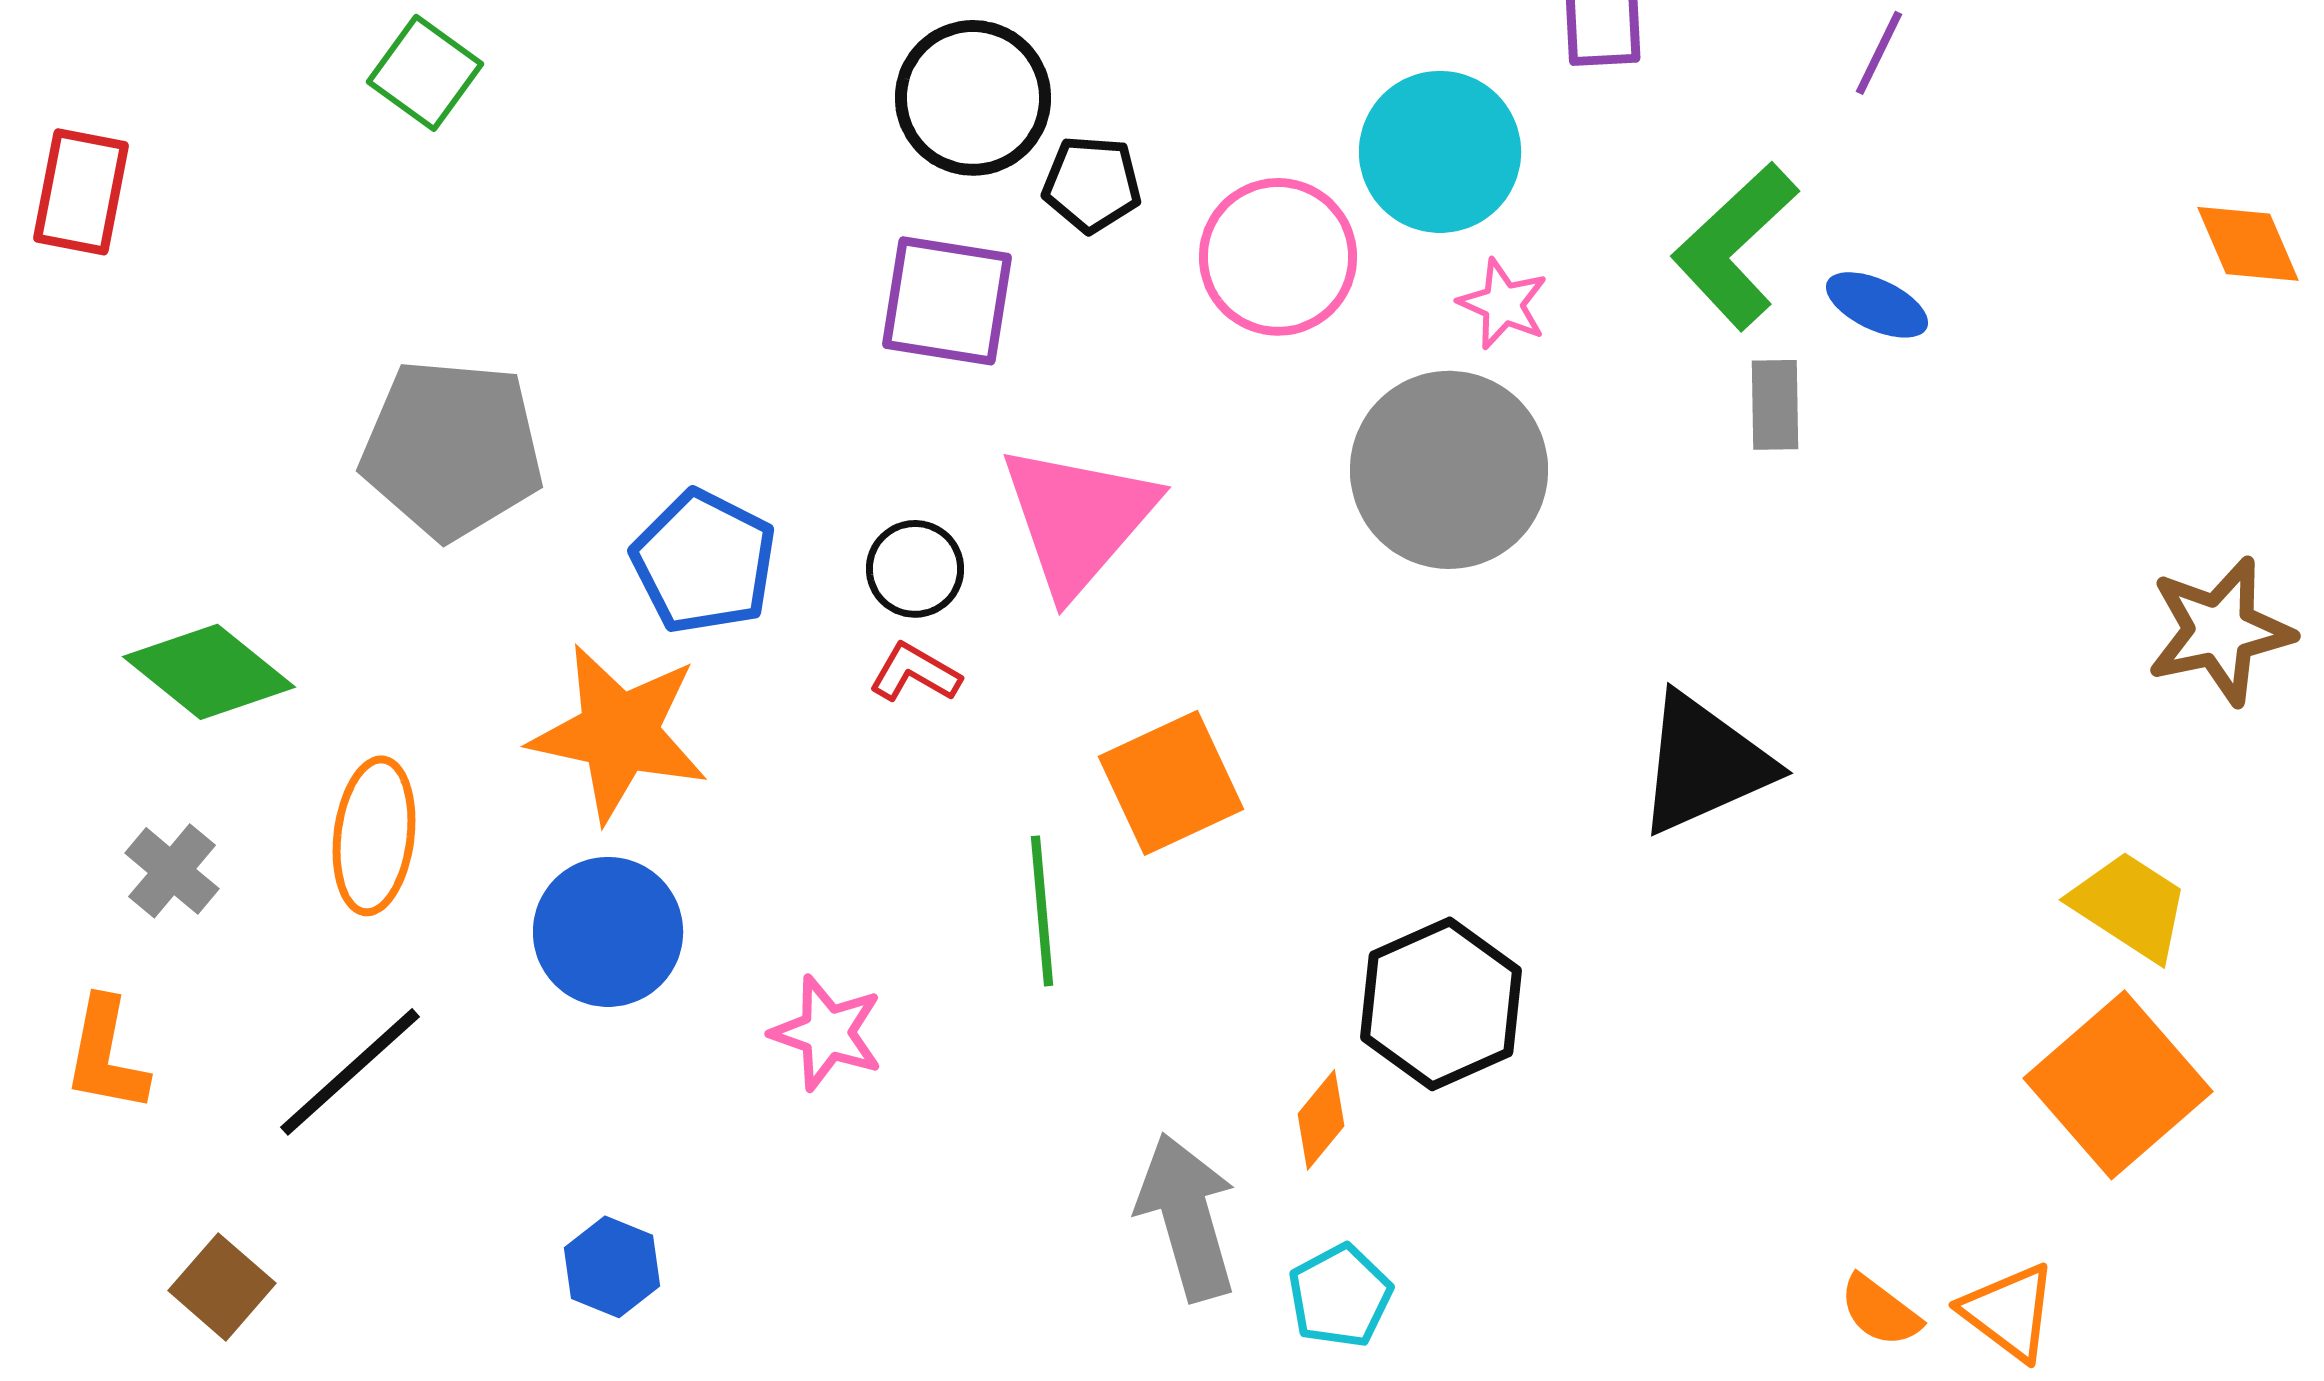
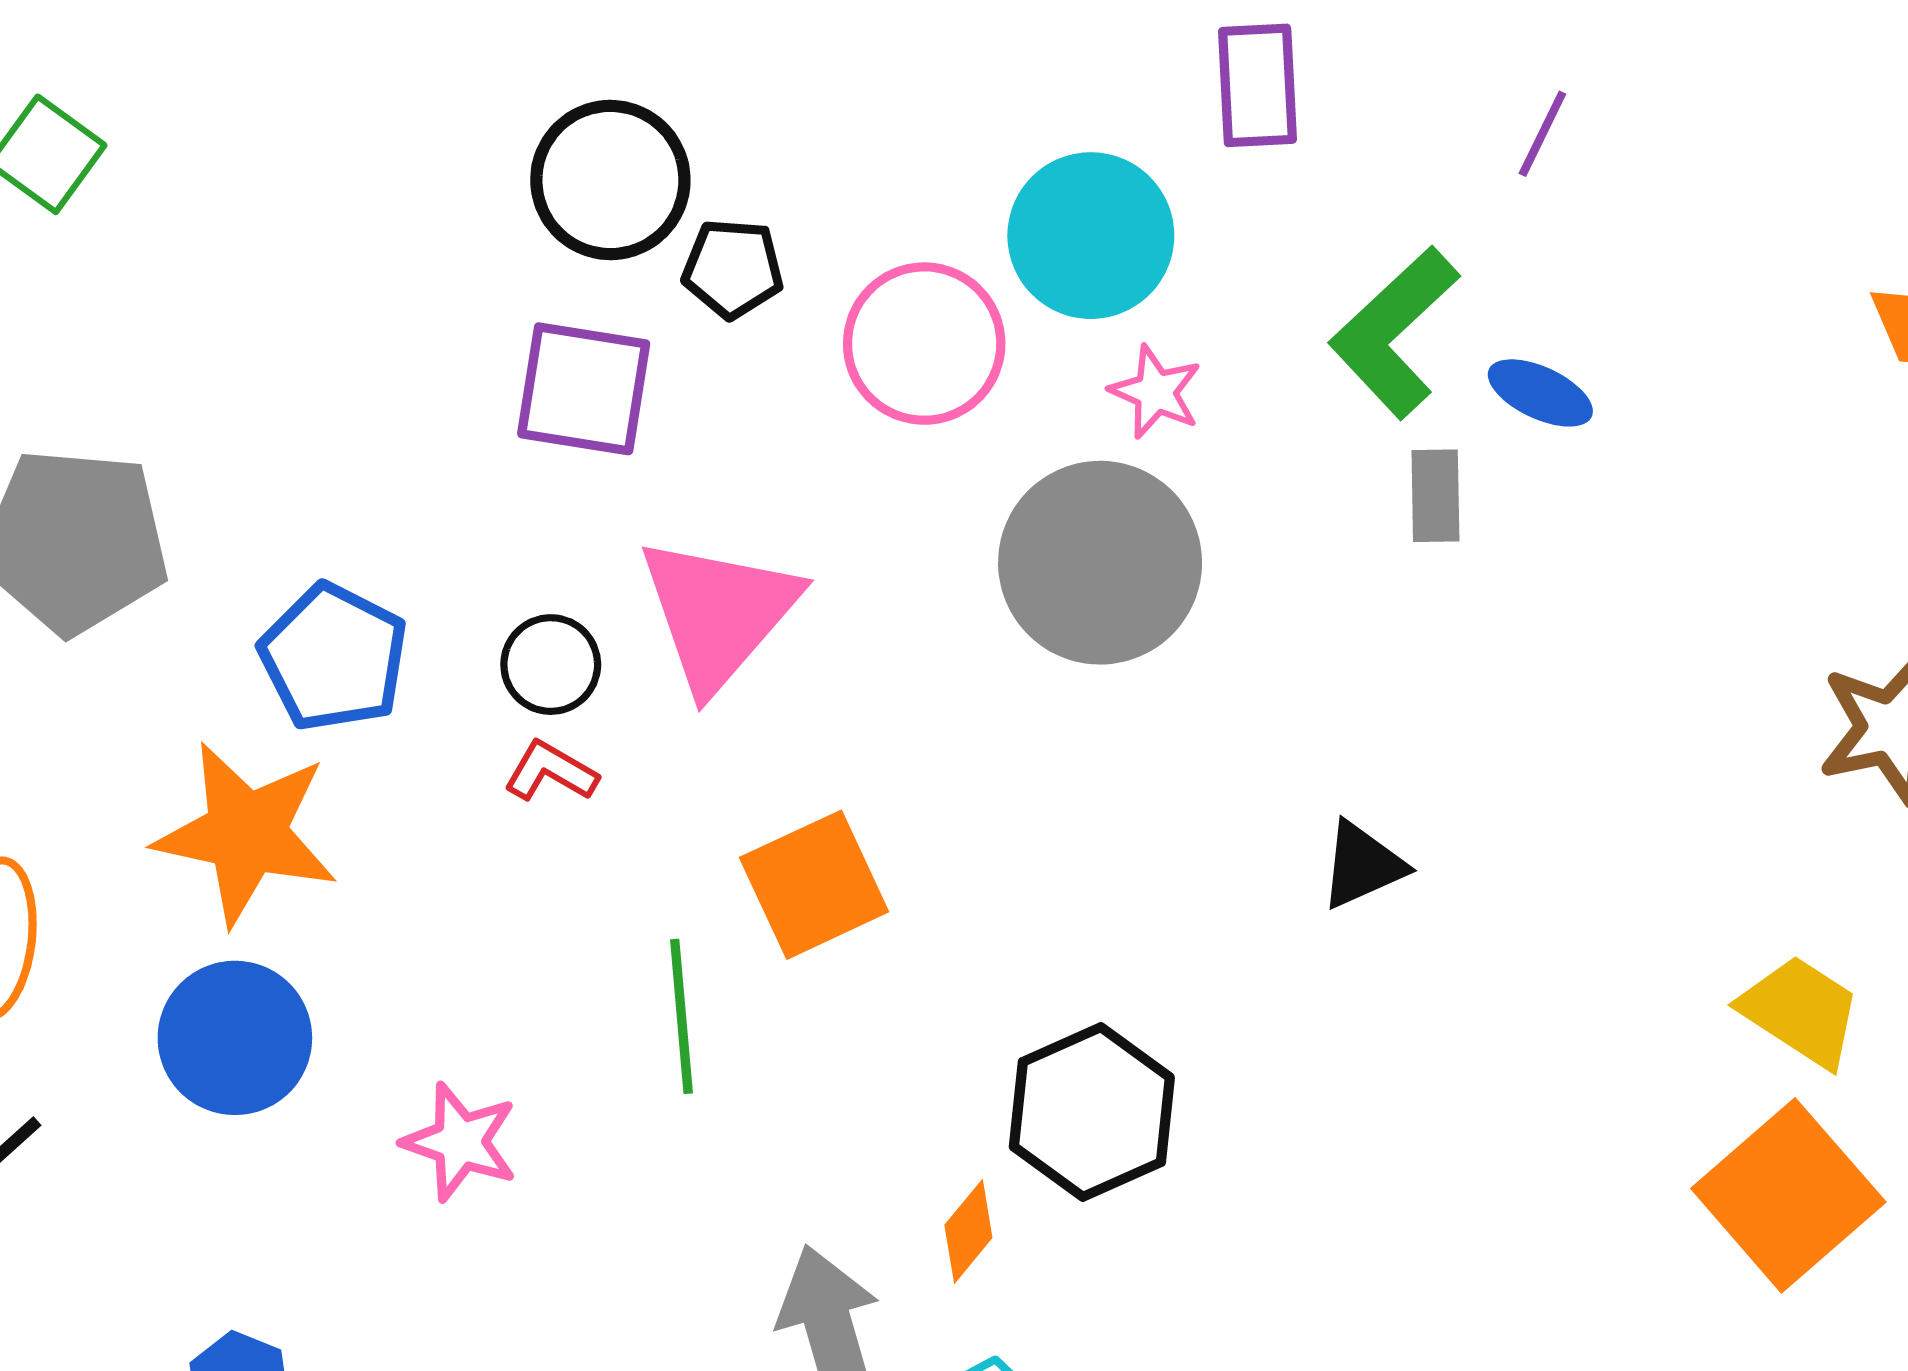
black triangle: (1704, 764) -> (1362, 865), size x0.6

